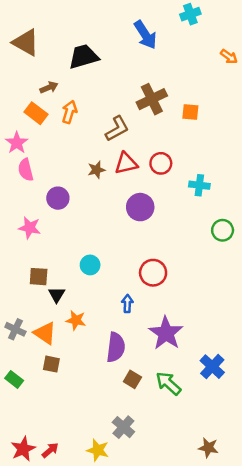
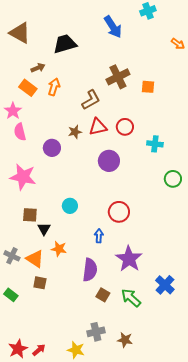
purple circle: (58, 198) -> (52, 148), moved
pink star: (30, 228) -> (23, 177), size x1.5
gray cross: (123, 427) -> (96, 332), turned 36
brown star: (208, 448) -> (125, 340), moved

